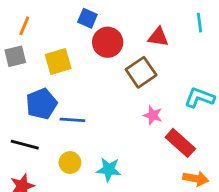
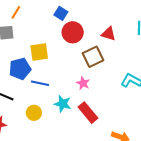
yellow square: (58, 62) -> (39, 52), moved
pink star: (153, 115) -> (83, 83), moved
red rectangle: (180, 143) -> (88, 113), moved
cyan star: (109, 170) -> (63, 104), moved

